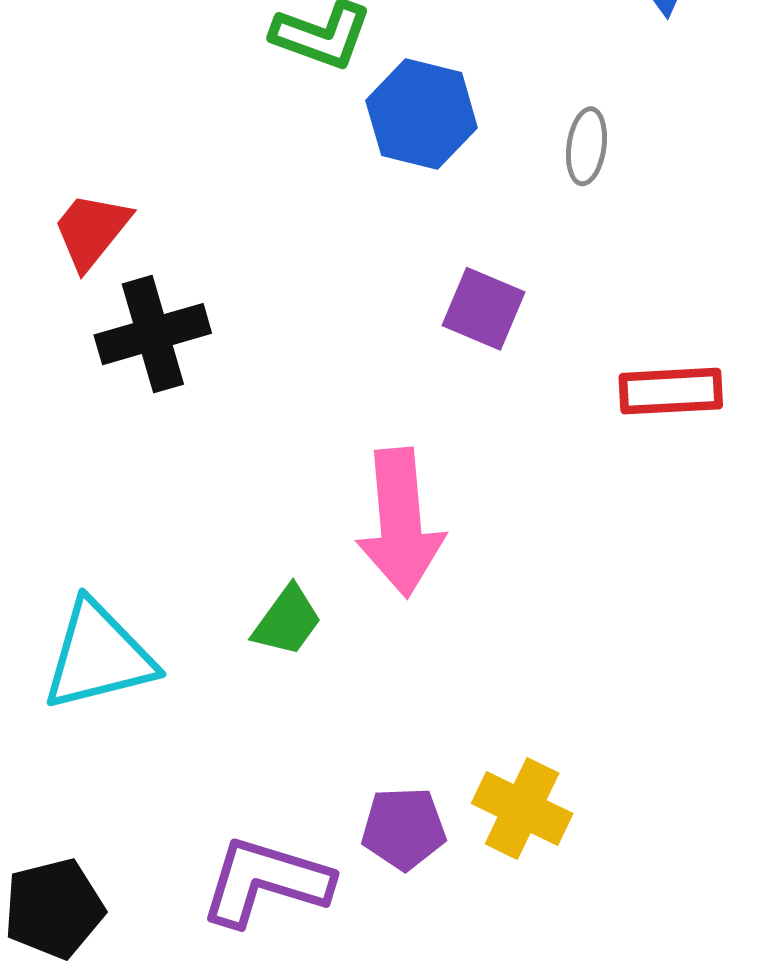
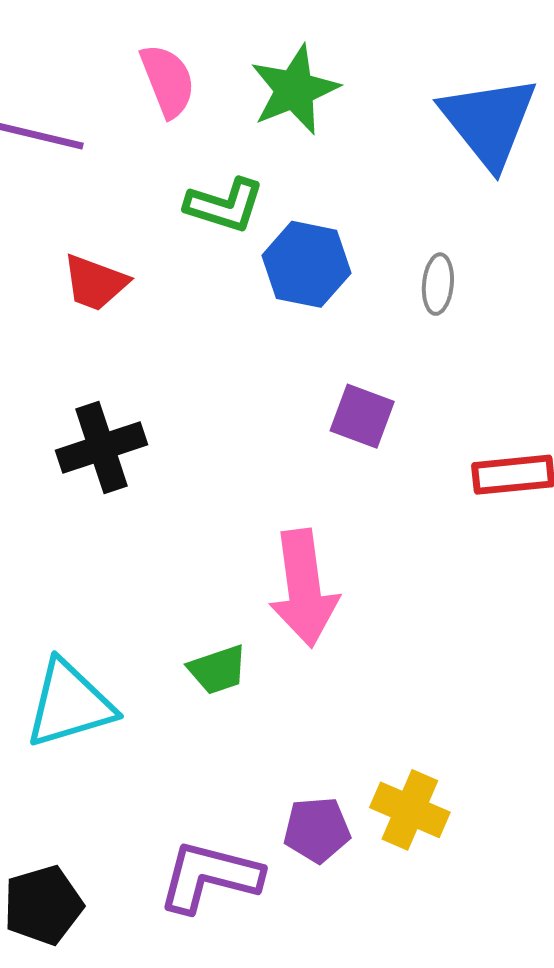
red trapezoid: (91, 230) -> (95, 283), moved, turned -106
green trapezoid: (287, 621) -> (218, 670), turned 38

